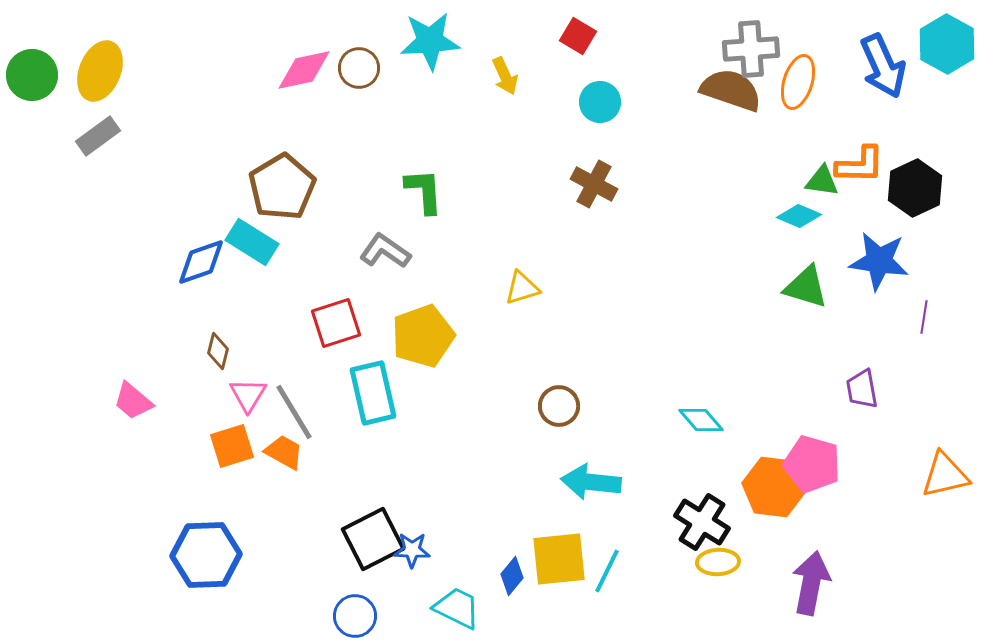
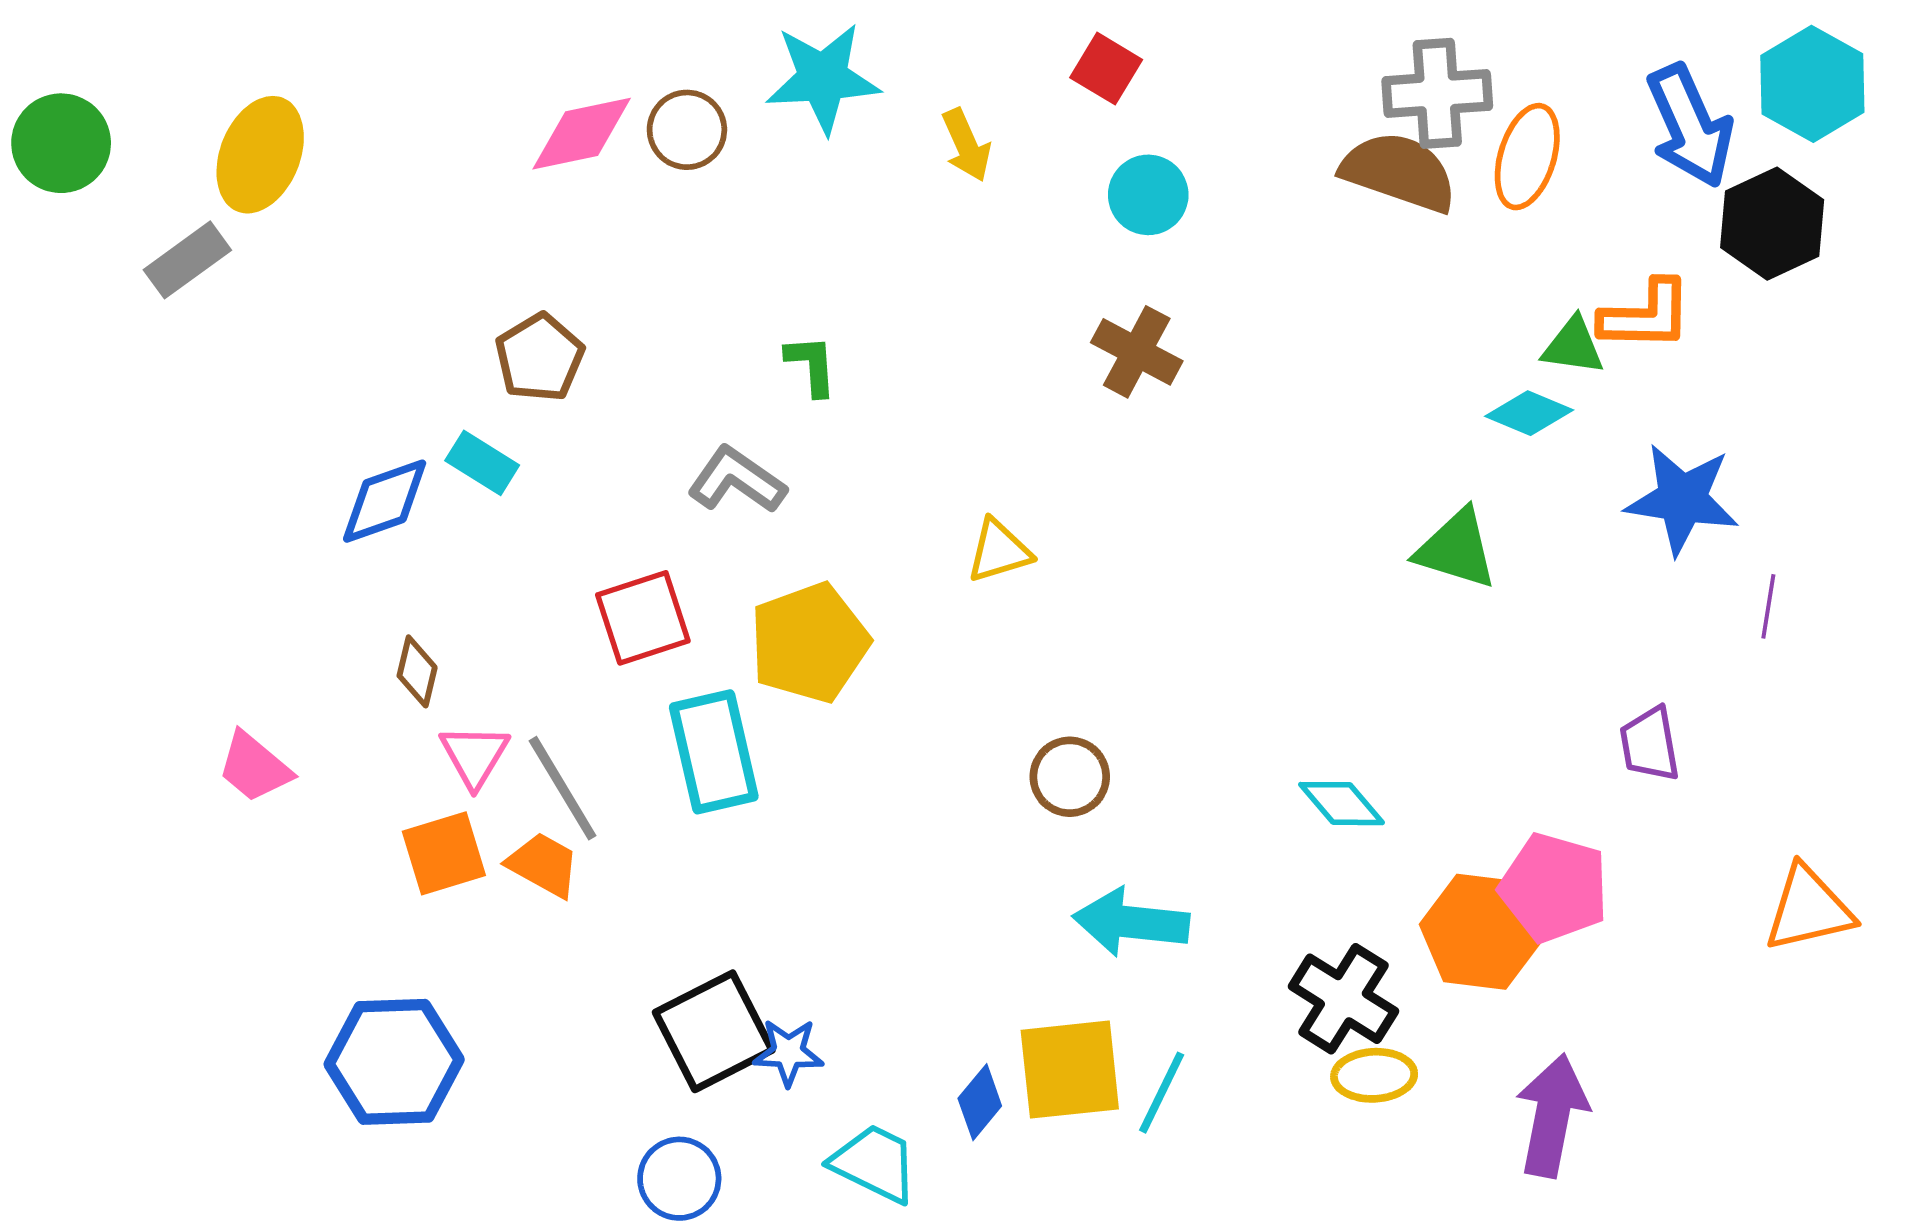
yellow ellipse: (100, 71) -> (260, 155), moved
brown pentagon: (282, 187) -> (540, 358), size x0.7
black hexagon: (915, 188) -> (1772, 224), moved
green L-shape: (424, 191) -> (811, 365), size x0.7
cyan rectangle: (252, 242) -> (482, 463), size x0.7
green triangle: (806, 287) -> (1456, 549), moved

